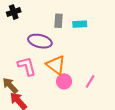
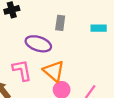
cyan rectangle: (80, 24) -> (99, 28), moved

